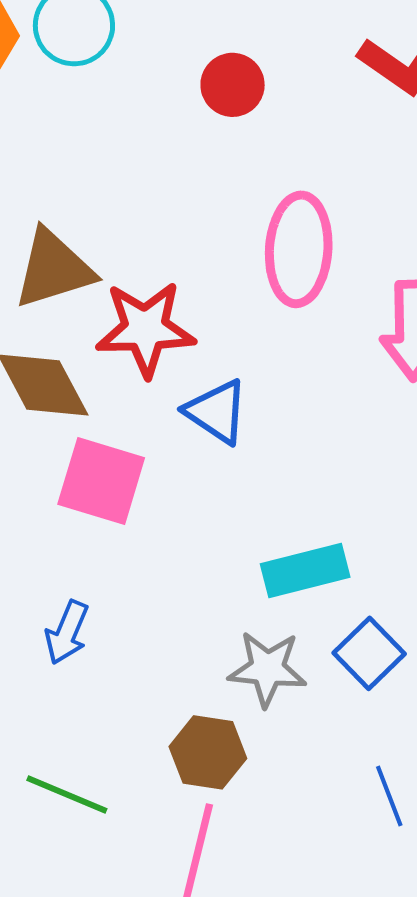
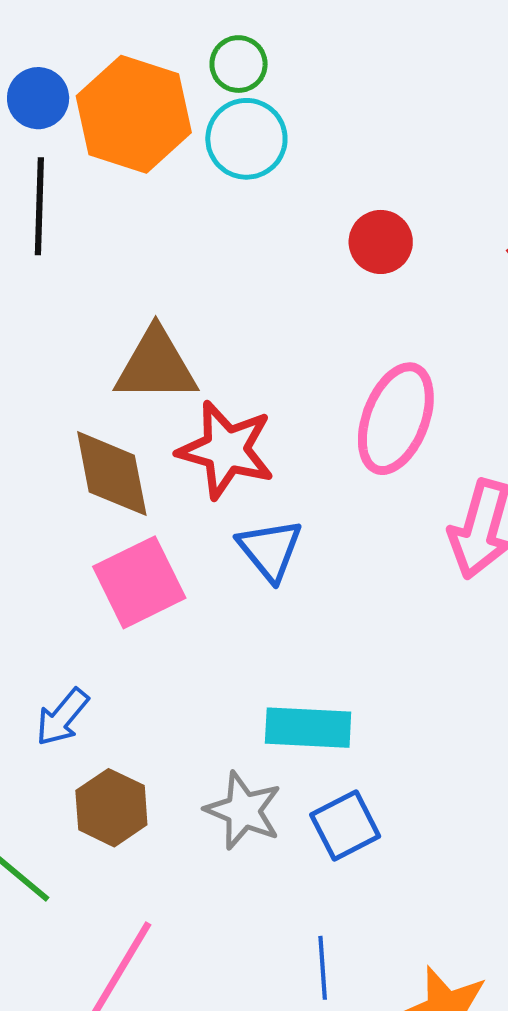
pink square: (101, 481) -> (139, 582), turned 30
brown hexagon: (208, 752) -> (111, 808), moved

